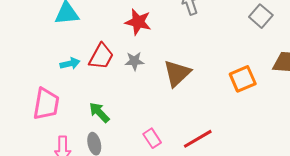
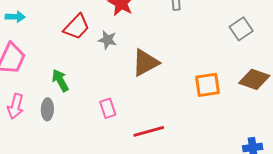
cyan arrow: (70, 64) -> (15, 17), moved
pink rectangle: (152, 138) -> (108, 108), moved

